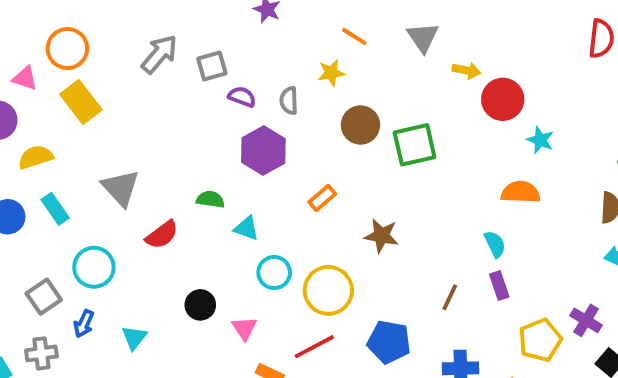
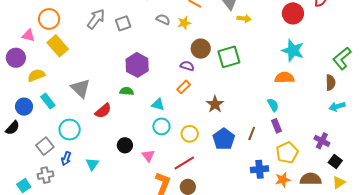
yellow arrow: (467, 70) -> (244, 19), moved
purple semicircle: (242, 97) -> (187, 66), moved
red circle: (503, 99) -> (293, 13), moved
gray semicircle: (289, 101) -> (163, 19), moved, turned 120
cyan star: (540, 140) -> (293, 50), size x1.6
purple hexagon: (263, 151) -> (137, 65), moved
cyan triangle: (247, 228) -> (158, 105), moved
brown star: (382, 236) -> (215, 104), turned 30
yellow circle: (328, 290) -> (190, 134), size x0.7
yellow pentagon: (540, 340) -> (287, 153), moved
blue pentagon: (389, 342) -> (224, 139), moved, turned 30

